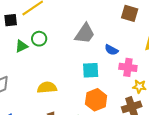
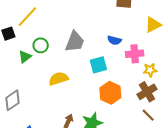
gray trapezoid: (85, 34) -> (75, 42), moved
yellow semicircle: (47, 88) -> (58, 79), moved

